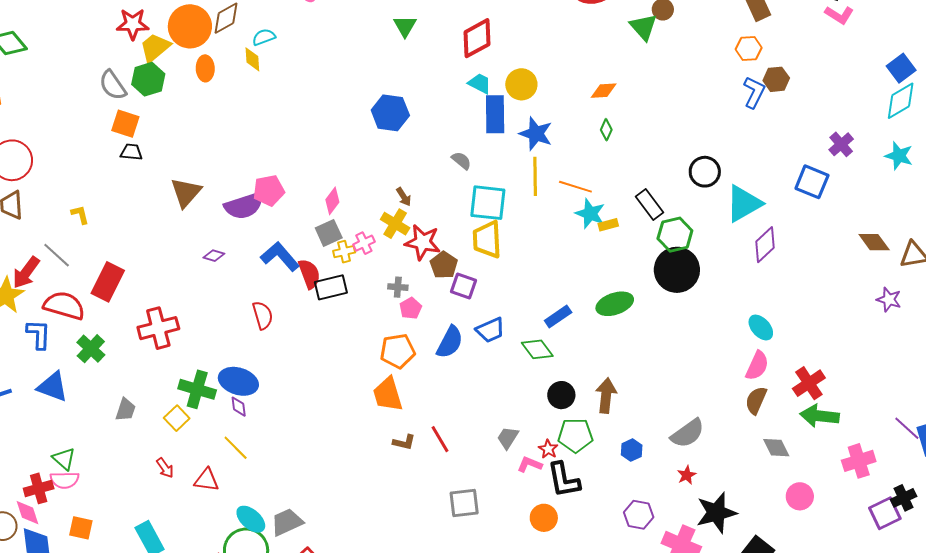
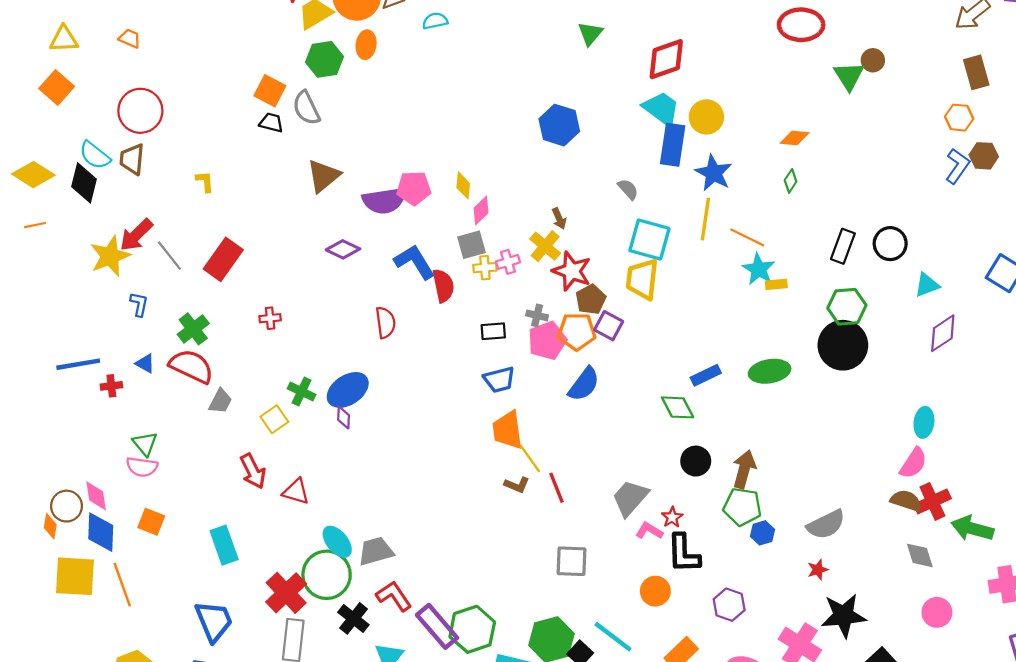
yellow diamond: (252, 59) -> (463, 185), moved
green hexagon: (148, 79) -> (324, 59), moved
cyan trapezoid: (480, 83) -> (661, 109), size x1.5
gray semicircle: (113, 85) -> (306, 108), moved
black rectangle: (649, 204) -> (843, 246), moved, turned 48
cyan triangle: (744, 204) -> (927, 285), size x0.6
gray line: (57, 255) -> (169, 256), moved
purple diamond: (214, 256) -> (343, 249), size x1.4
black rectangle: (331, 287) -> (493, 331), moved, size x0.7
red semicircle: (64, 306) -> (191, 366), moved
pink pentagon: (411, 308) -> (547, 341), size x1.6
cyan ellipse: (761, 327) -> (924, 422), turned 40
red cross: (158, 328) -> (270, 318), size x0.5
blue trapezoid: (490, 330) -> (499, 380), moved
blue L-shape: (39, 334) -> (139, 304), size x0.7
orange pentagon: (398, 351) -> (577, 332), moved
blue ellipse: (238, 381) -> (348, 390), turned -60
red cross: (809, 383) -> (932, 501), moved
blue triangle: (53, 387) -> (145, 364), size x0.6
green cross: (197, 389) -> (302, 392), size x0.7
brown semicircle: (756, 400) -> (906, 501), turned 76
green pentagon: (575, 435) -> (742, 507), moved
gray trapezoid: (508, 438) -> (630, 498), size x1.5
yellow line: (236, 448) -> (530, 458), moved
red arrow: (165, 468) -> (253, 471), size x1.5
red cross: (39, 488) -> (111, 386), moved, size x0.7
purple hexagon: (639, 515) -> (729, 605), moved

